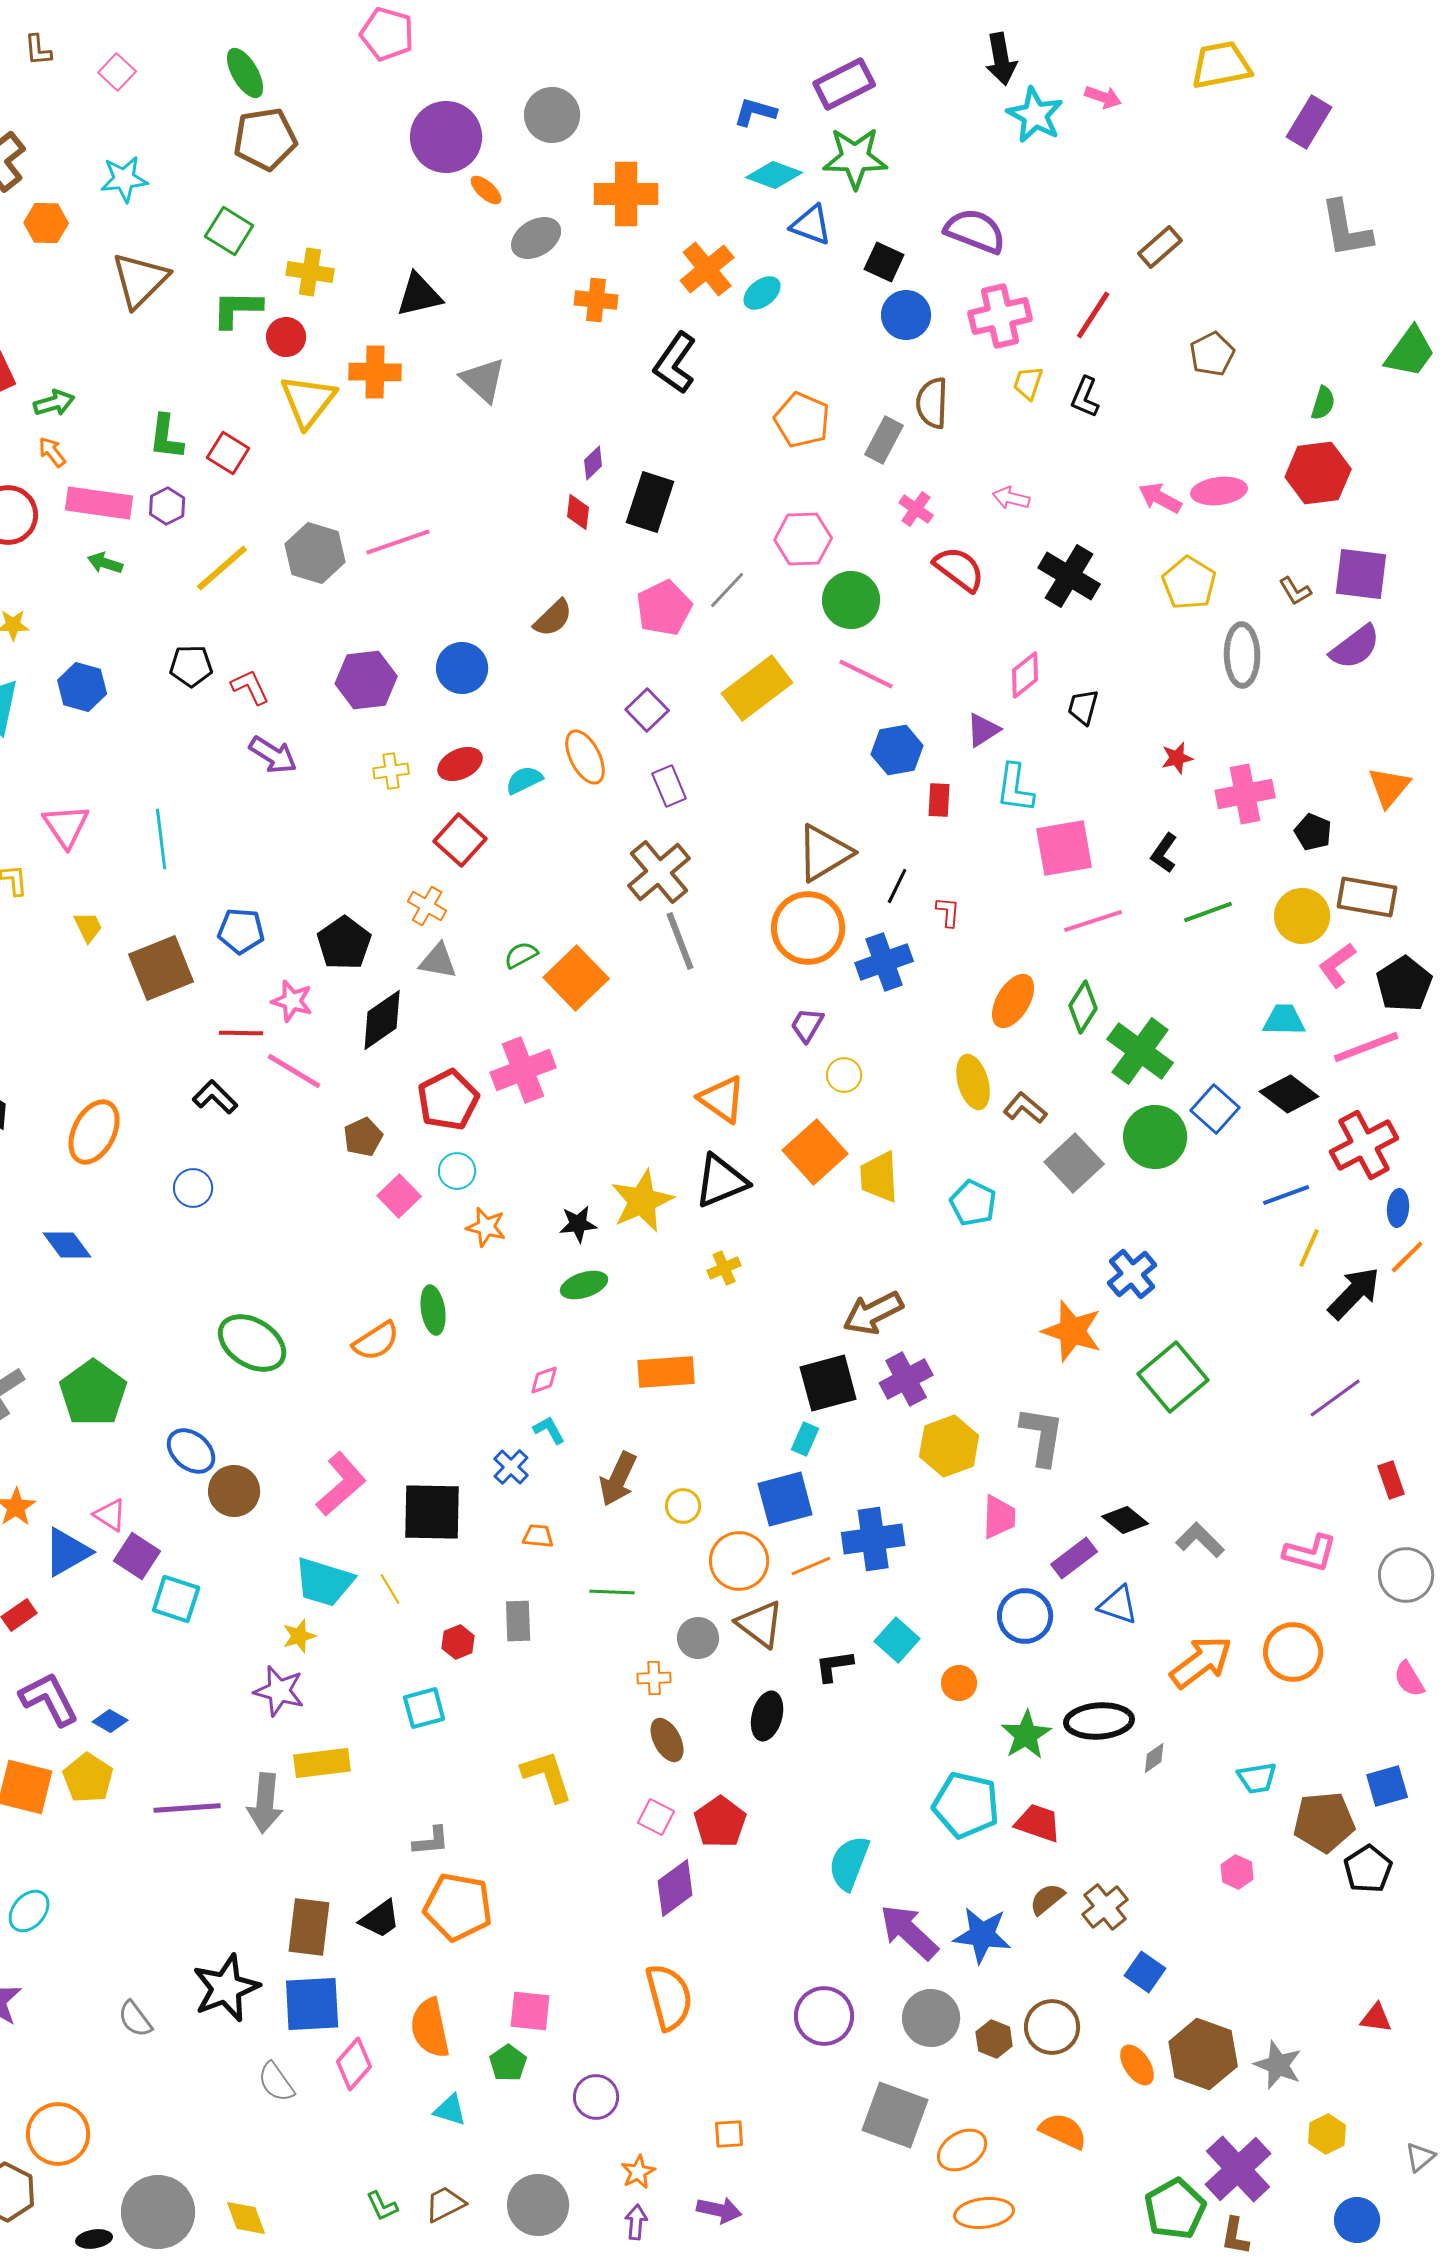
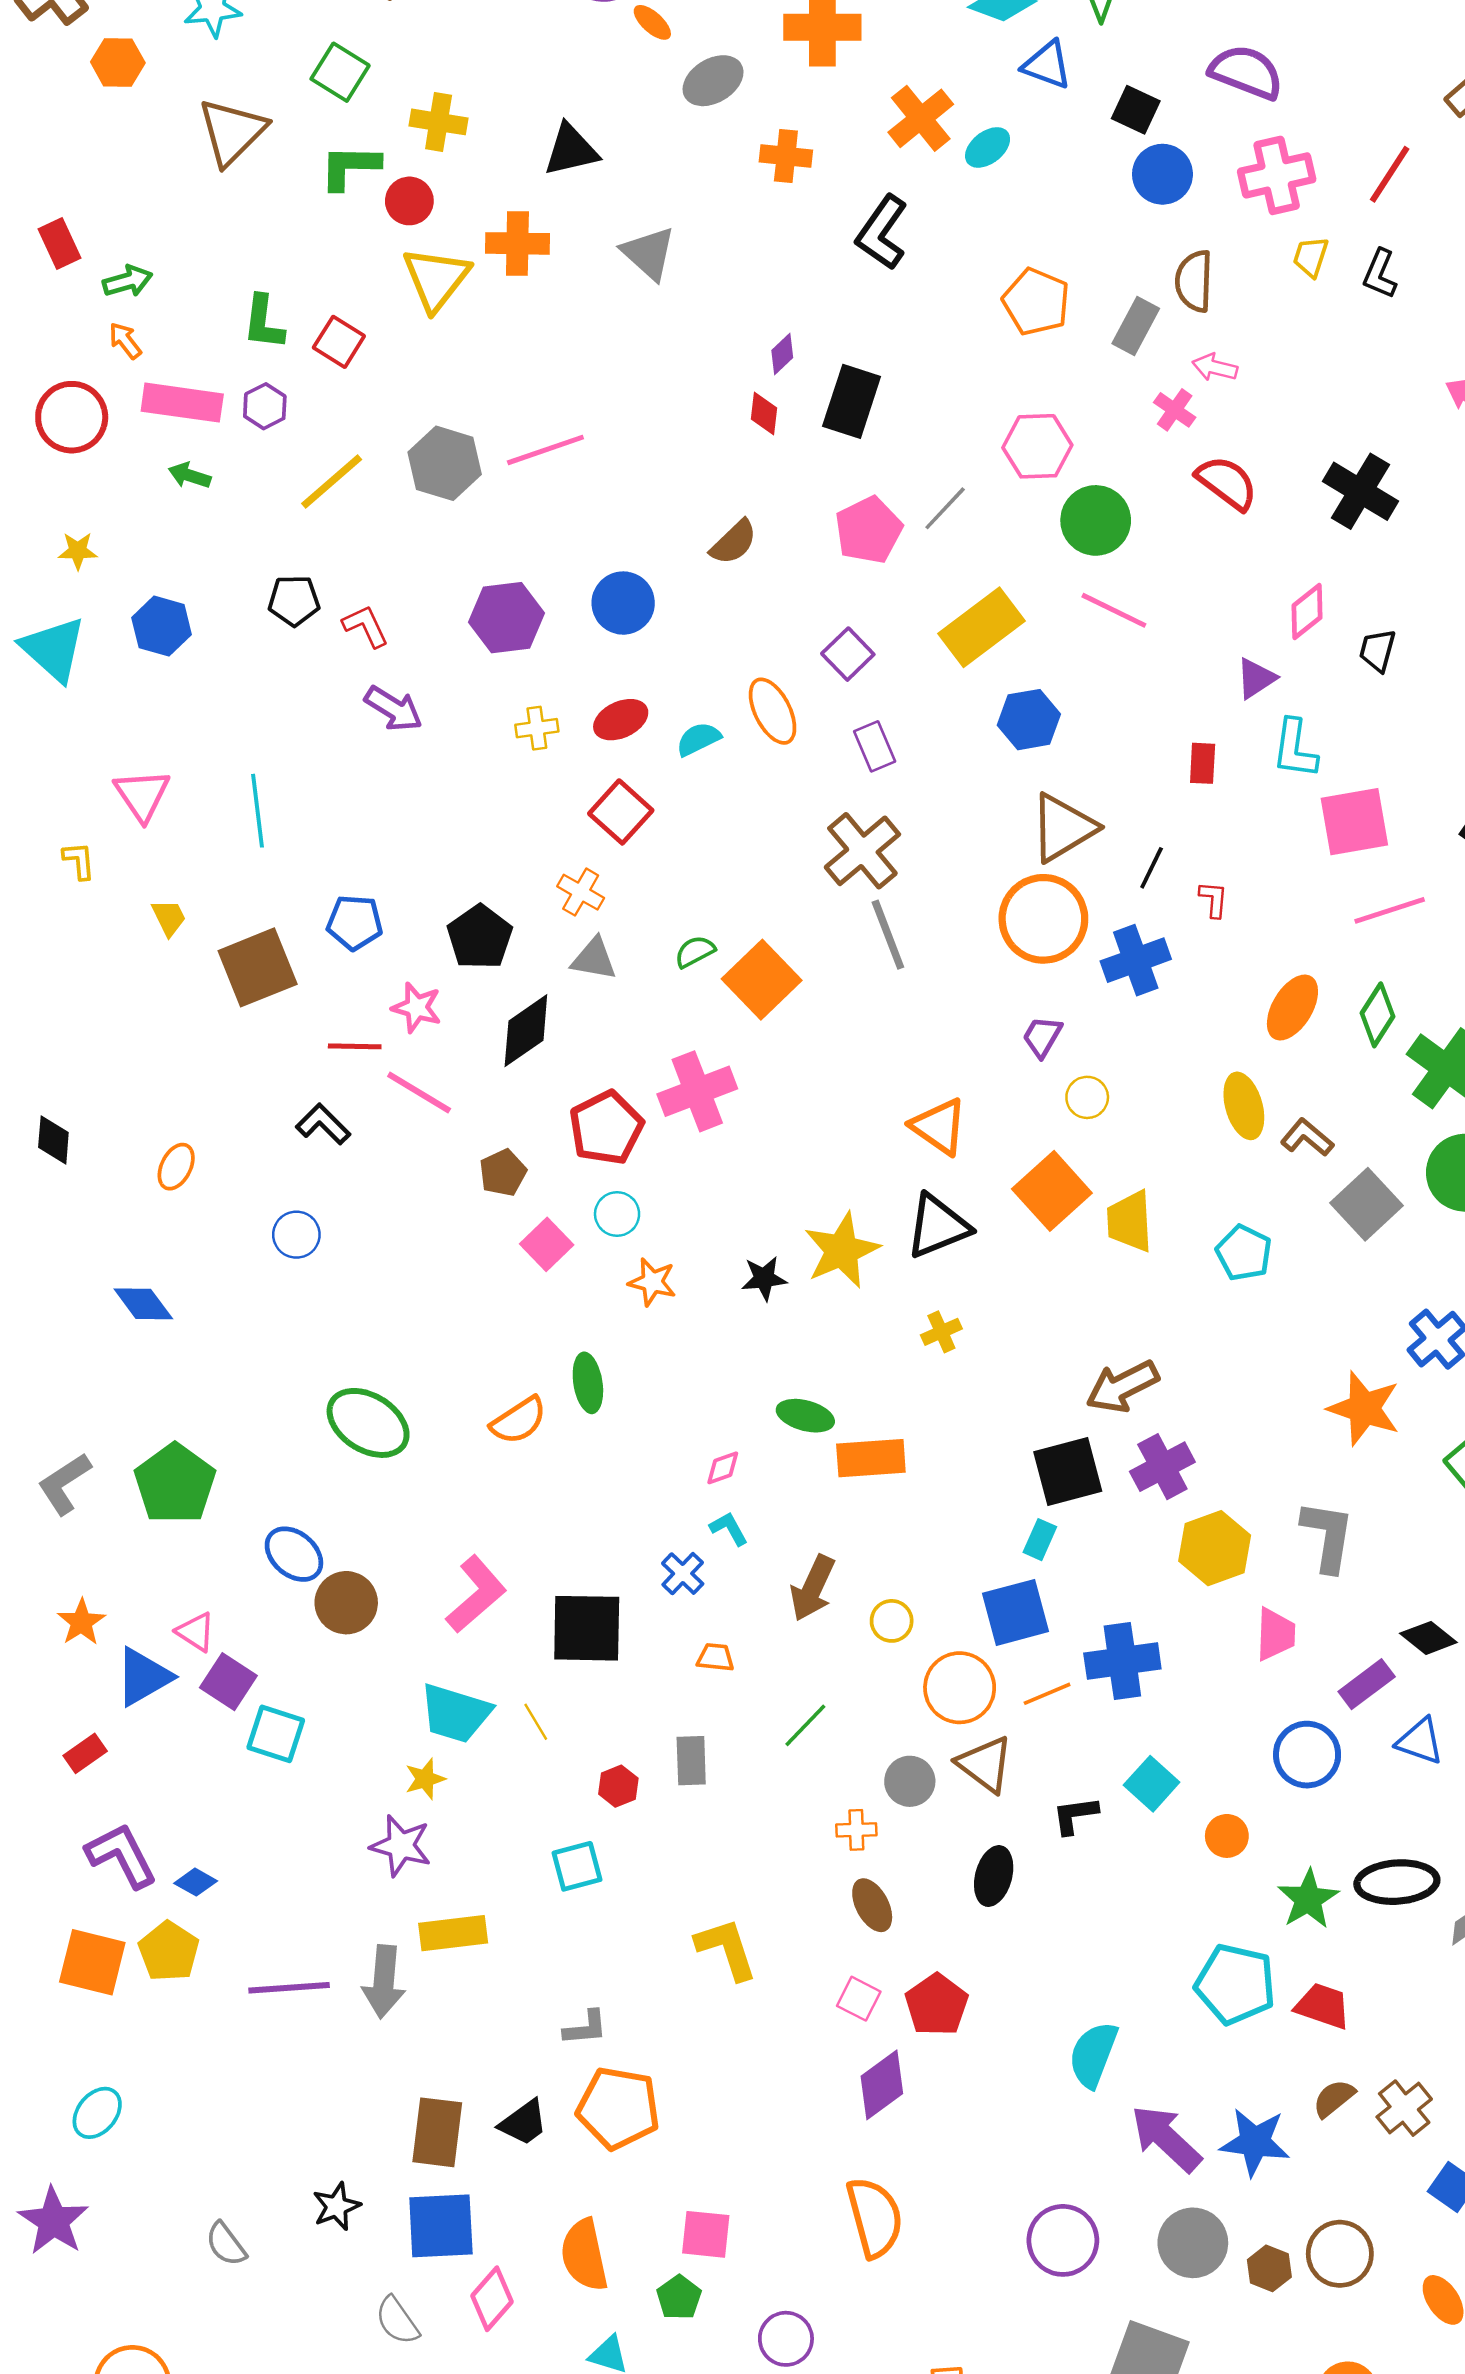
pink arrow: (1011, 498) -> (1215, 367), moved
blue hexagon: (897, 750) -> (1029, 720), moved
orange ellipse: (94, 1132) -> (176, 1167), size x0.6
green ellipse: (584, 1285) -> (805, 1416), moved, turned 33
green line: (612, 1592) -> (805, 1725), turned -48
black star: (226, 1988) -> (336, 2206), size x0.6

